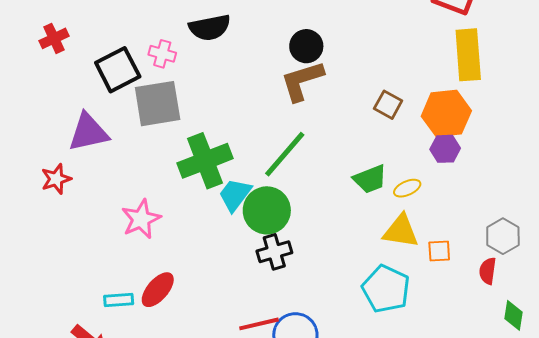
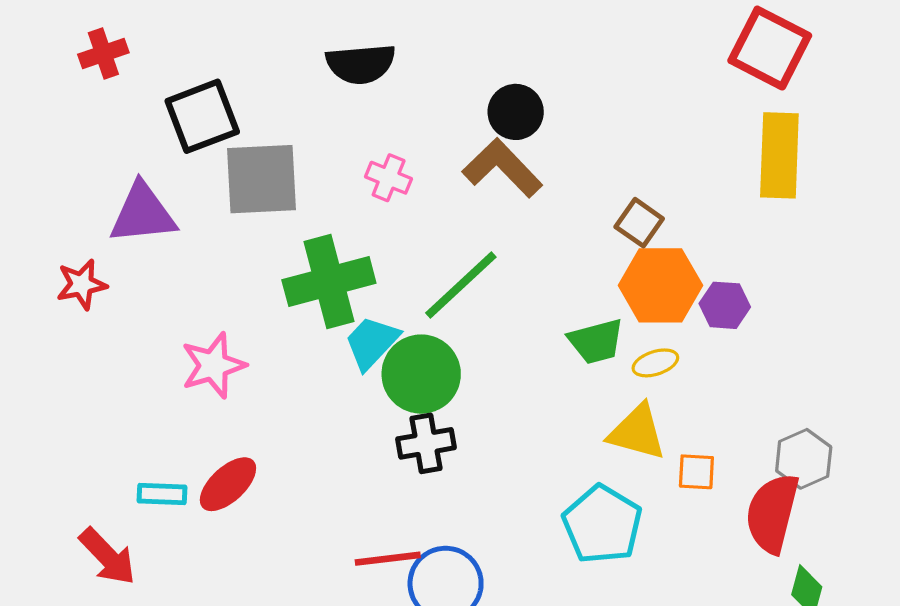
pink cross: (162, 54) -> (389, 178), moved
brown L-shape: (302, 81) -> (502, 168), turned 57
orange hexagon: (446, 113) -> (660, 285), moved
red semicircle: (488, 271) -> (772, 513), size x1.8

